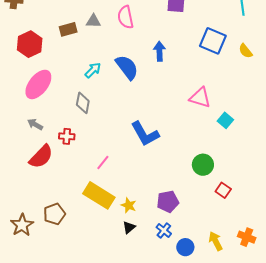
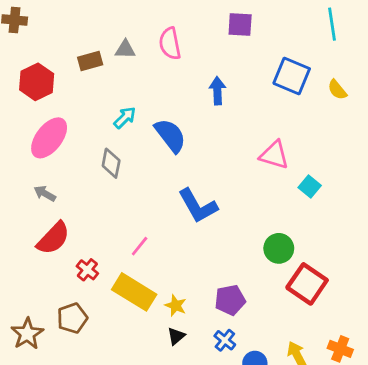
blue semicircle: (127, 67) -> (170, 135), moved
red cross: (67, 136) -> (87, 270), moved, turned 35
red square: (223, 190) -> (307, 284), size x1.8

